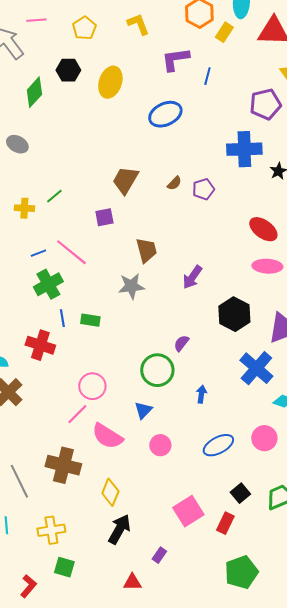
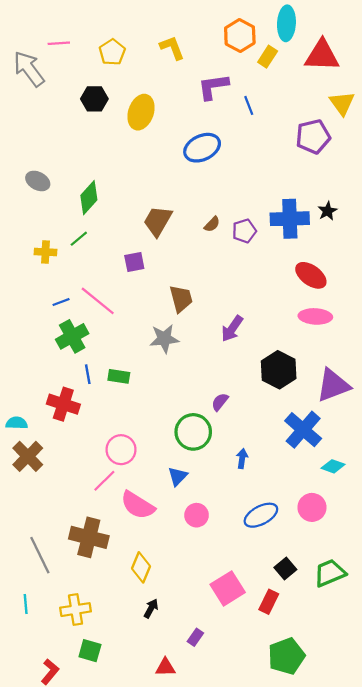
blue line: (207, 76) -> (249, 105), turned -36
green diamond: (34, 92) -> (89, 198), moved
blue cross: (244, 149) -> (290, 219), moved
black arrow: (119, 529) -> (151, 608), size x0.6

